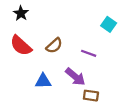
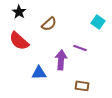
brown semicircle: (54, 46) -> (49, 24), moved
purple arrow: (75, 77) -> (61, 60), moved, turned -126

